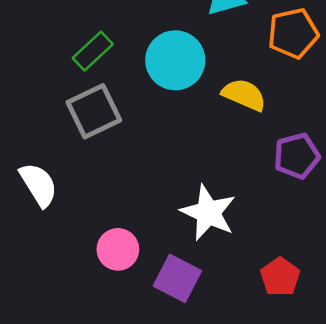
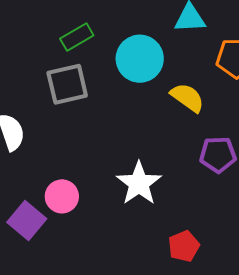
purple square: (177, 278) -> (27, 220), moved

